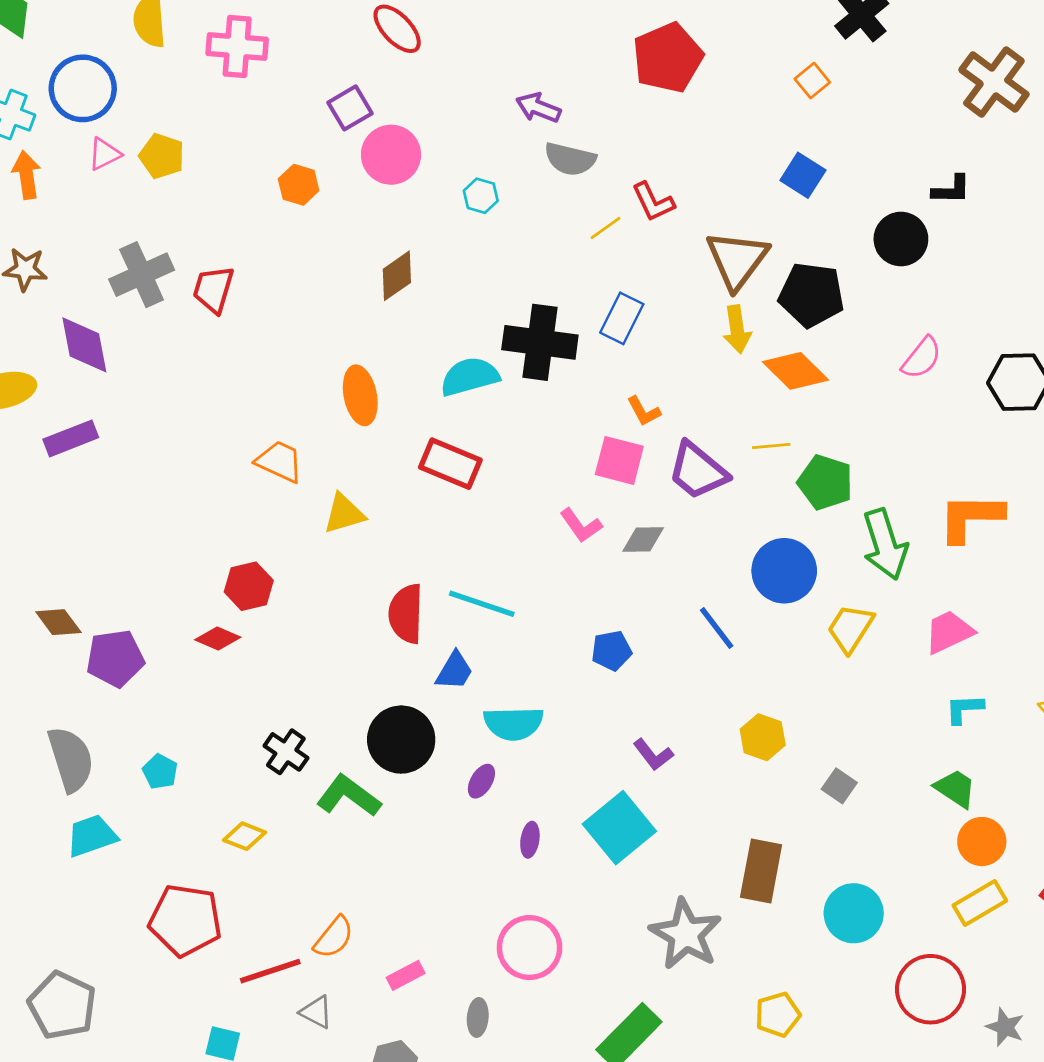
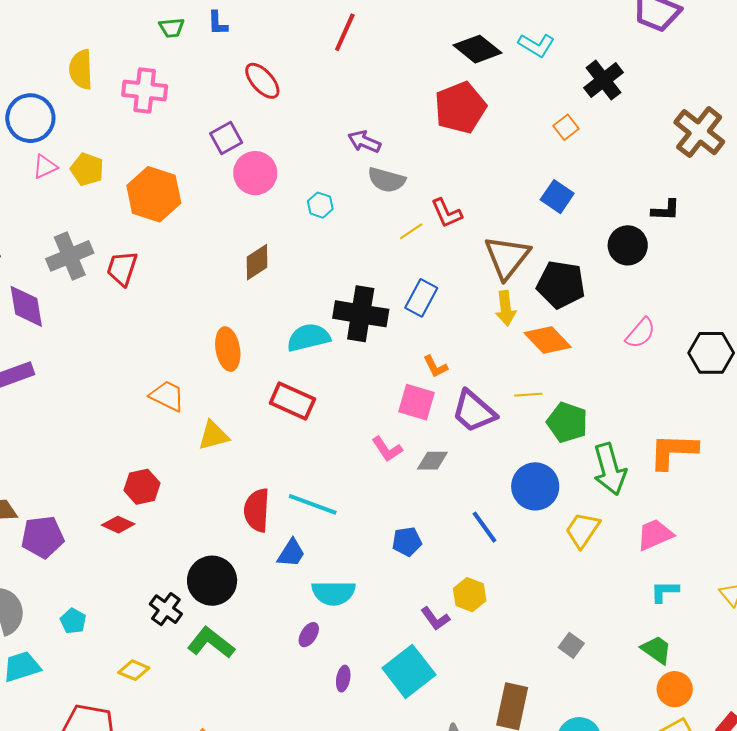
orange hexagon: (299, 185) -> (154, 194), moved, size x1.8
yellow hexagon: (763, 737) -> (470, 595), moved
black circle: (401, 740) -> (212, 581), moved

